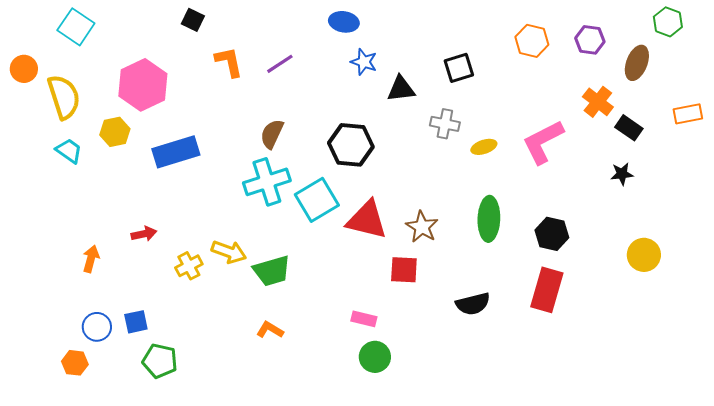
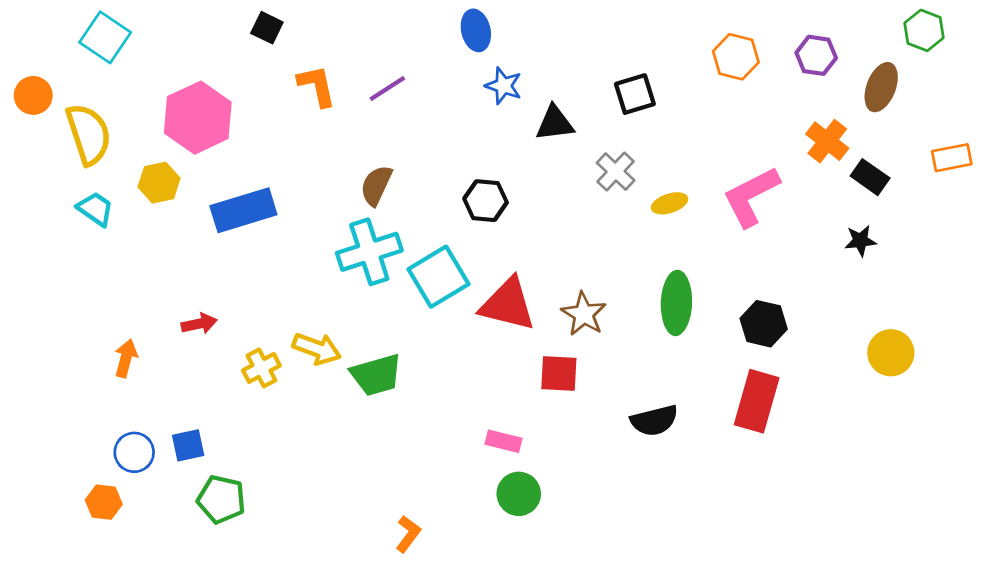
blue ellipse: (344, 22) -> (476, 30), turned 68
gray cross: (445, 124) -> (616, 172), turned 32
black hexagon: (351, 145) -> (486, 201), size x0.7
orange L-shape: (270, 330) -> (408, 534), moved, turned 96

